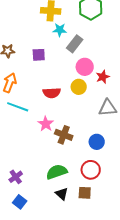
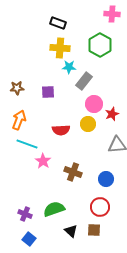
pink star: (46, 124) -> (43, 161), moved
green semicircle: (57, 172) -> (54, 209), moved
purple cross: (16, 177) -> (25, 214), turned -32

